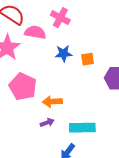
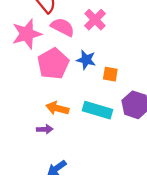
pink pentagon: (23, 87) -> (53, 64), moved
cyan rectangle: (82, 128) -> (98, 110), moved

